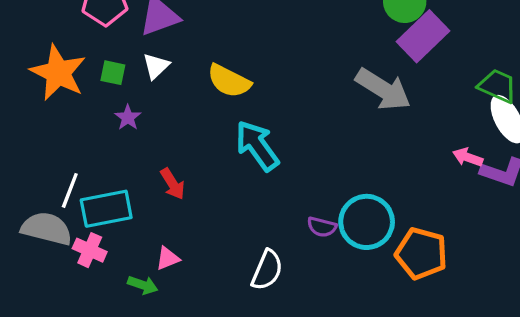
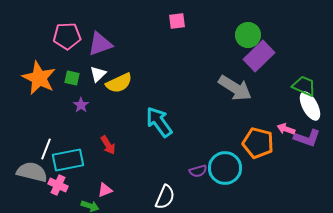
yellow semicircle: (229, 81) -> (119, 83), moved, turned -52
purple semicircle: (322, 227) -> (198, 171), turned -30
orange pentagon: (421, 253) -> (258, 143), moved

